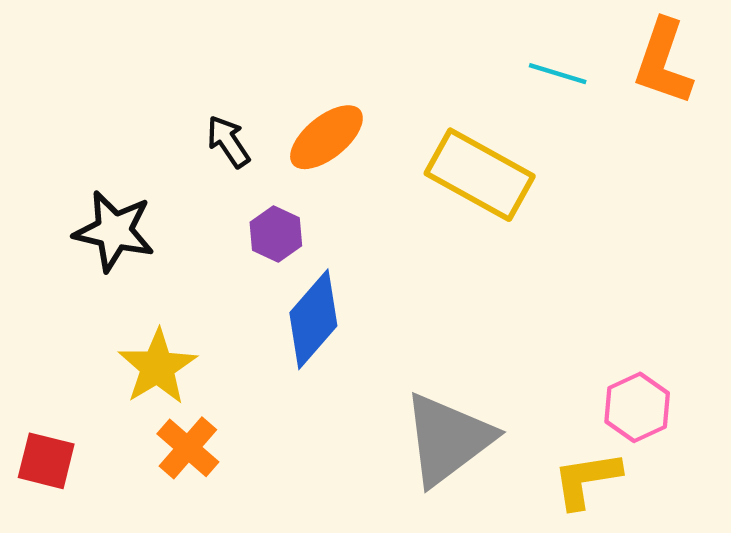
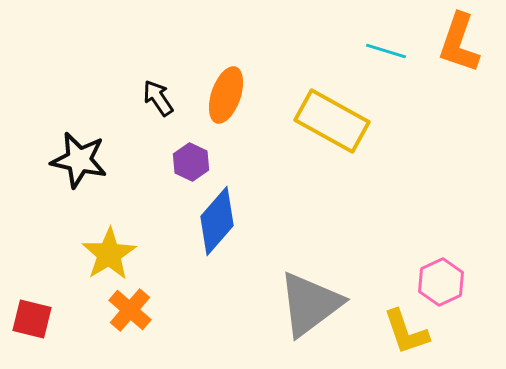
orange ellipse: (326, 137) -> (226, 95), turned -32
yellow L-shape: (587, 480) -> (406, 332), turned -100

